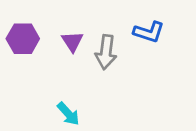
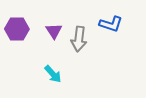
cyan arrow: (68, 114) -> (53, 74), moved

